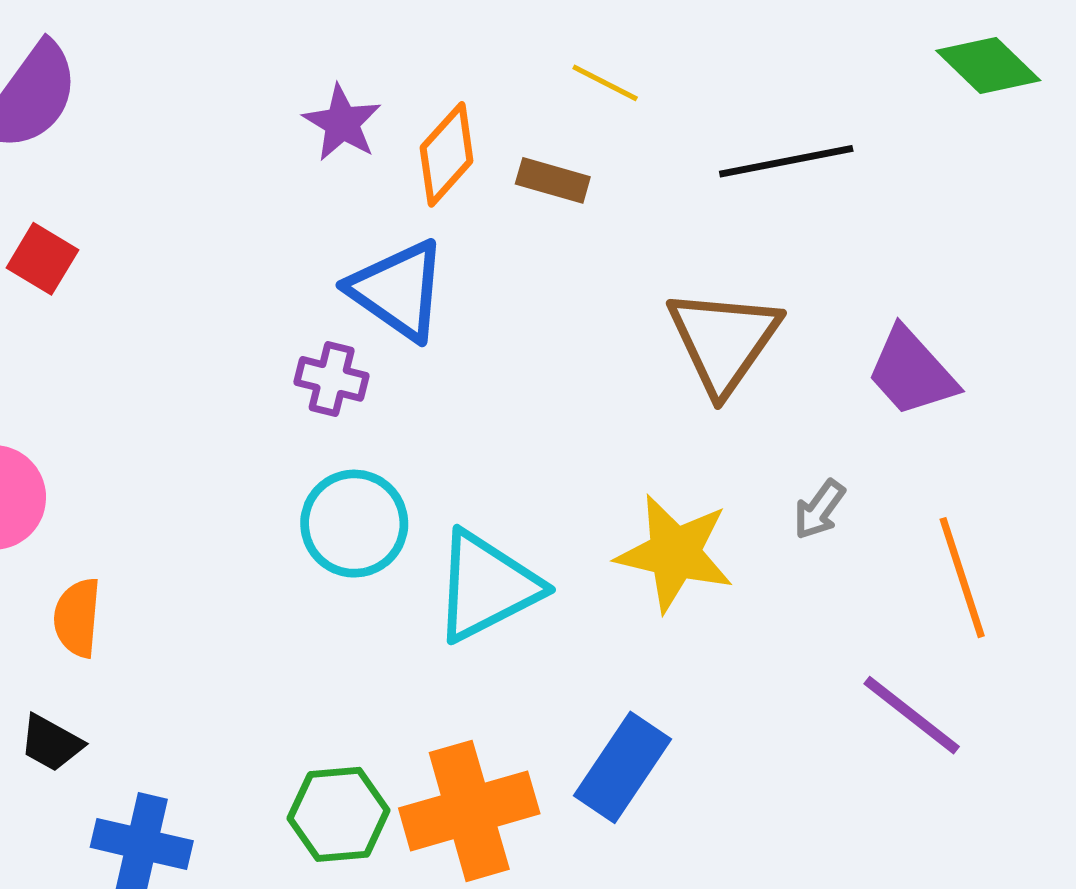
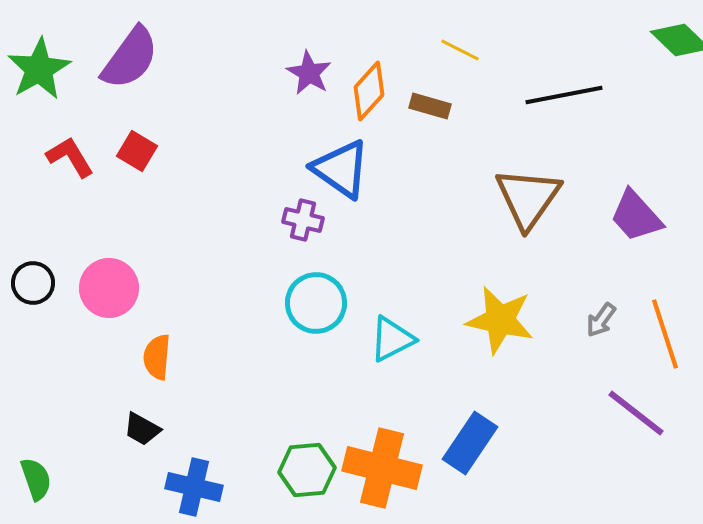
gray arrow: (819, 510) -> (601, 320), moved
cyan triangle: (487, 586) -> (392, 339), size x0.7
orange cross: (469, 811) -> (382, 468), turned 30

